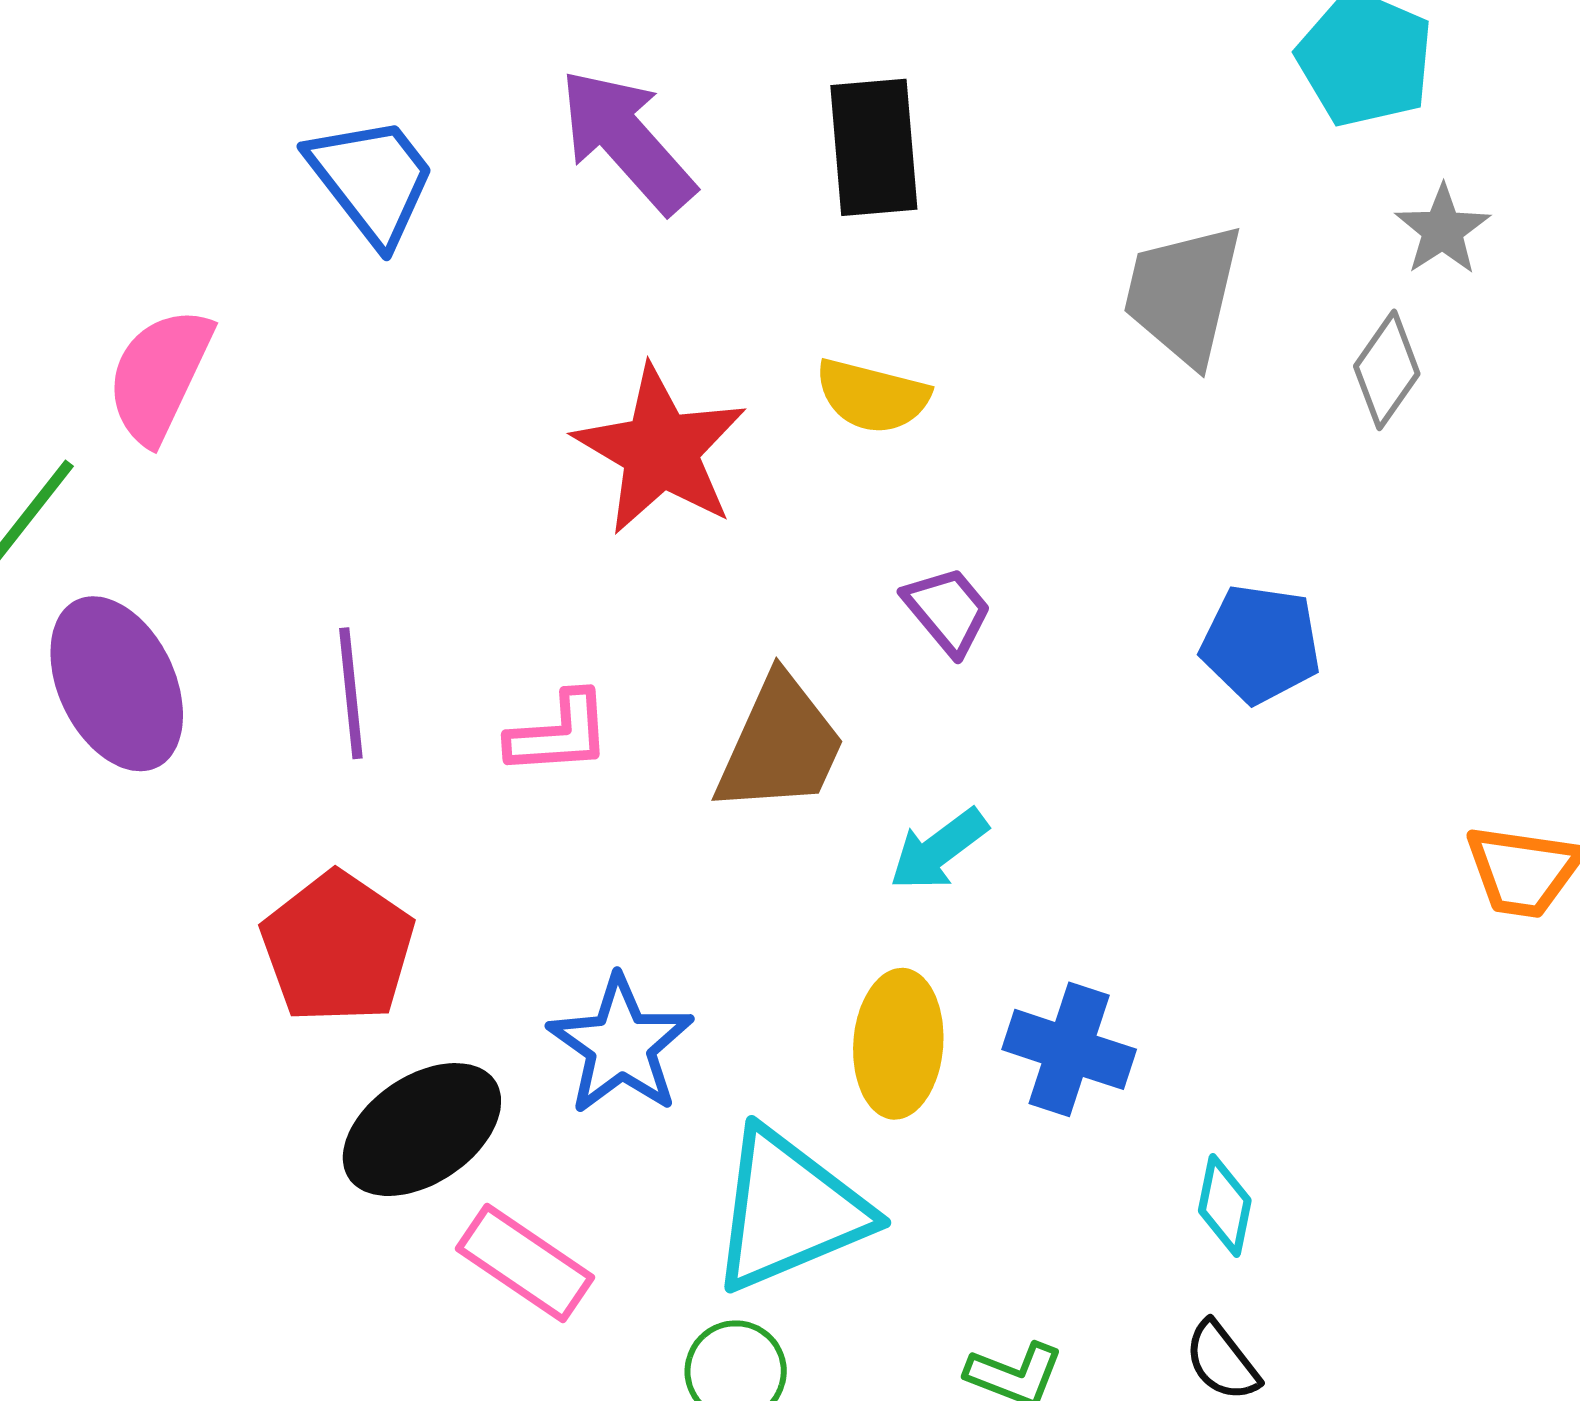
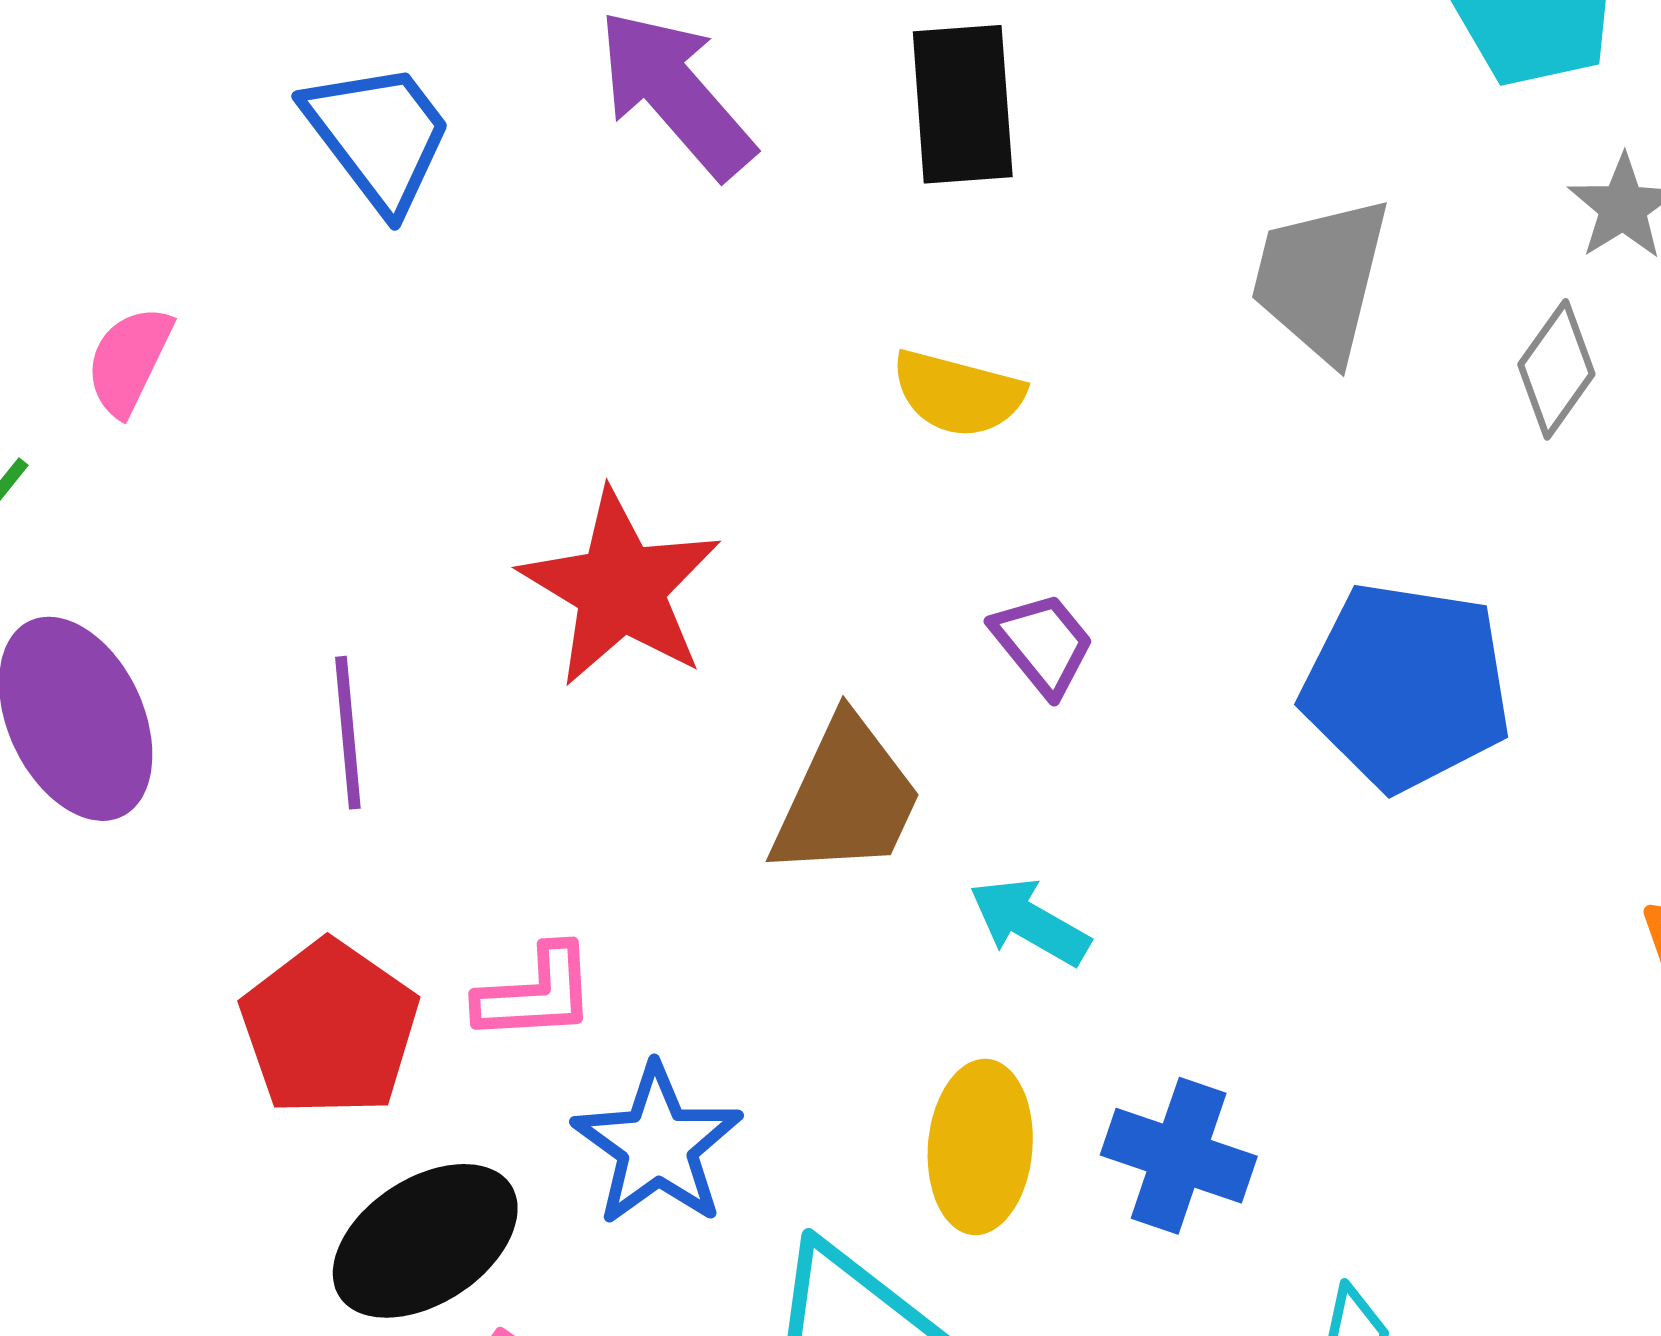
pink semicircle: (159, 375) -> (129, 361), size x0.7
red star: (660, 450) -> (620, 588), moved
blue pentagon: (1261, 644) -> (1406, 686), size x1.5
pink L-shape: (559, 734) -> (536, 994), moved
cyan arrow: (939, 850) -> (1029, 922), turned 66

